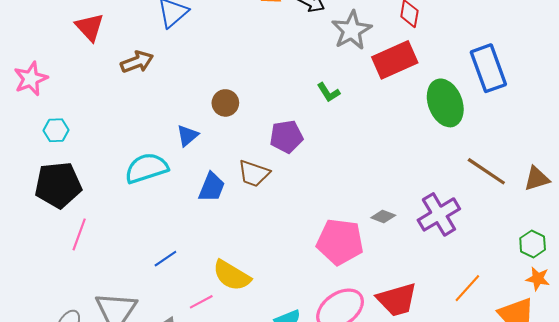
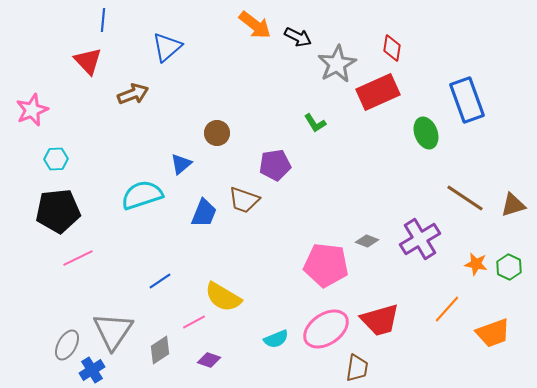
green ellipse: (445, 103) -> (426, 133), size x0.7
pink line: (79, 234) -> (78, 258), turned 44
orange star: (538, 279) -> (476, 264), moved

